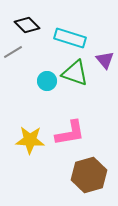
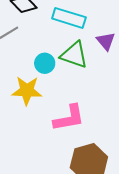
yellow star: (30, 140) -> (27, 91), moved

